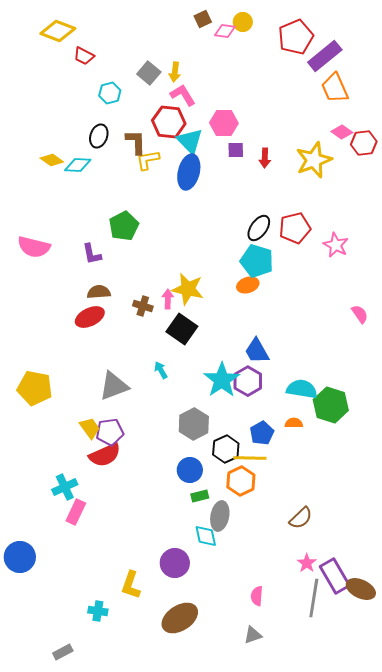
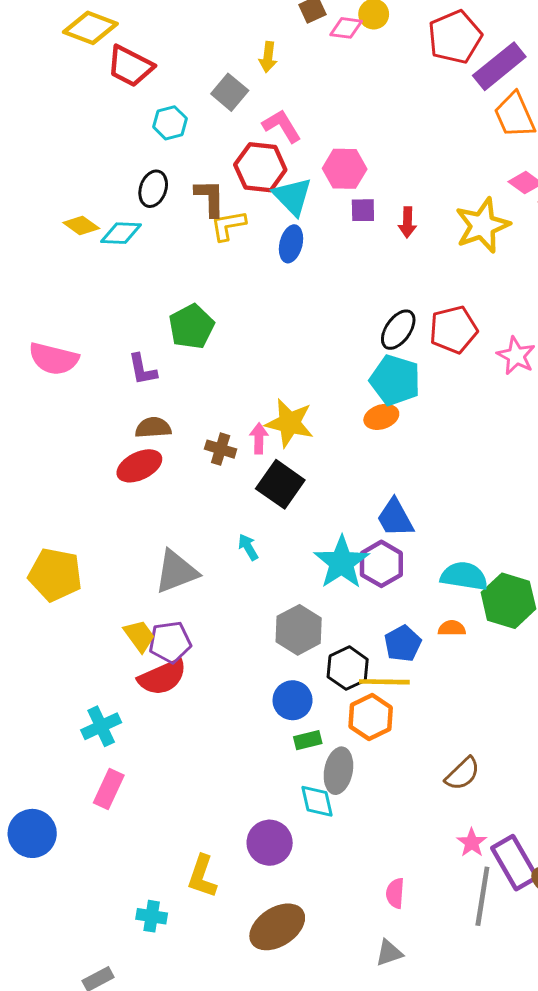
red trapezoid: (84, 56) -> (130, 66), size x1.5
yellow arrow: (175, 72) -> (268, 57), moved
blue ellipse: (189, 172) -> (291, 244), size x0.7
pink rectangle: (76, 512) -> (109, 789), moved

